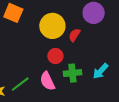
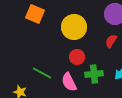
red semicircle: (74, 35) -> (111, 41), moved
green line: (20, 84) -> (42, 73), moved, turned 66

